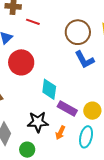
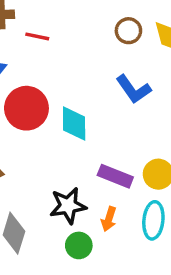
brown circle: (78, 32) -> (128, 31), moved, size x0.6
cyan diamond: (49, 89) -> (74, 123), moved
green circle: (27, 150) -> (79, 245), moved

